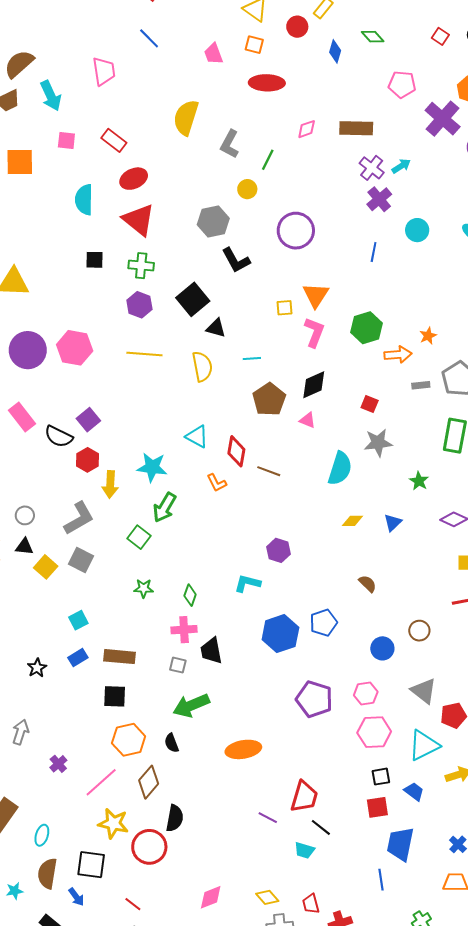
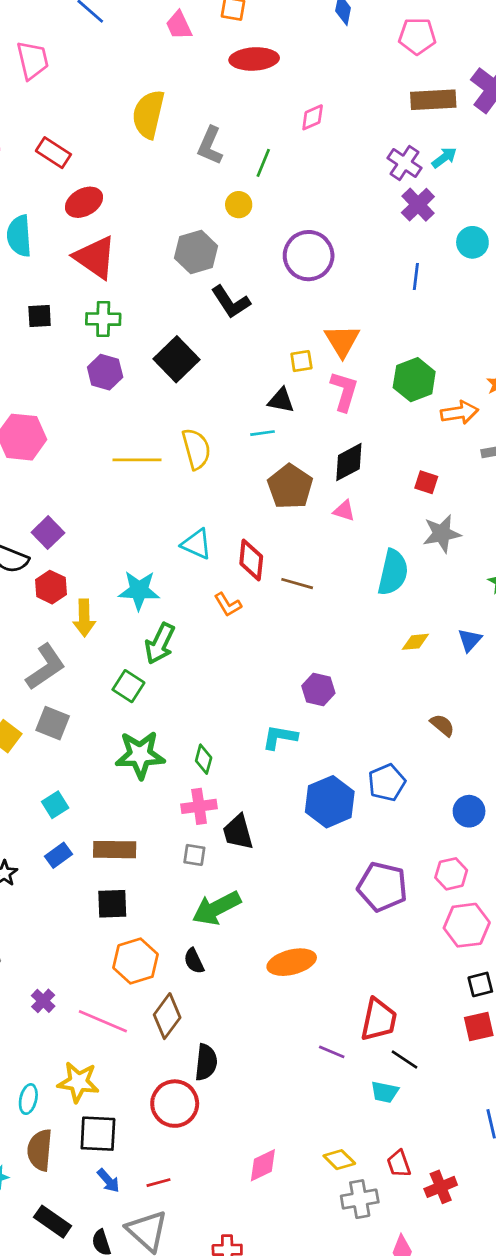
pink pentagon: (402, 84) -> (417, 36), moved
brown rectangle: (356, 128) -> (433, 100), moved
black triangle: (216, 328) -> (281, 400), moved
yellow line: (144, 354) -> (137, 460), moved
green star: (144, 588) -> (140, 755), size x1.8
pink line: (101, 782) -> (103, 1021), turned 69
yellow star: (113, 823) -> (78, 1082), moved
blue arrow: (76, 897) -> (108, 1181), moved
red line: (133, 904) -> (158, 1183), turned -48

